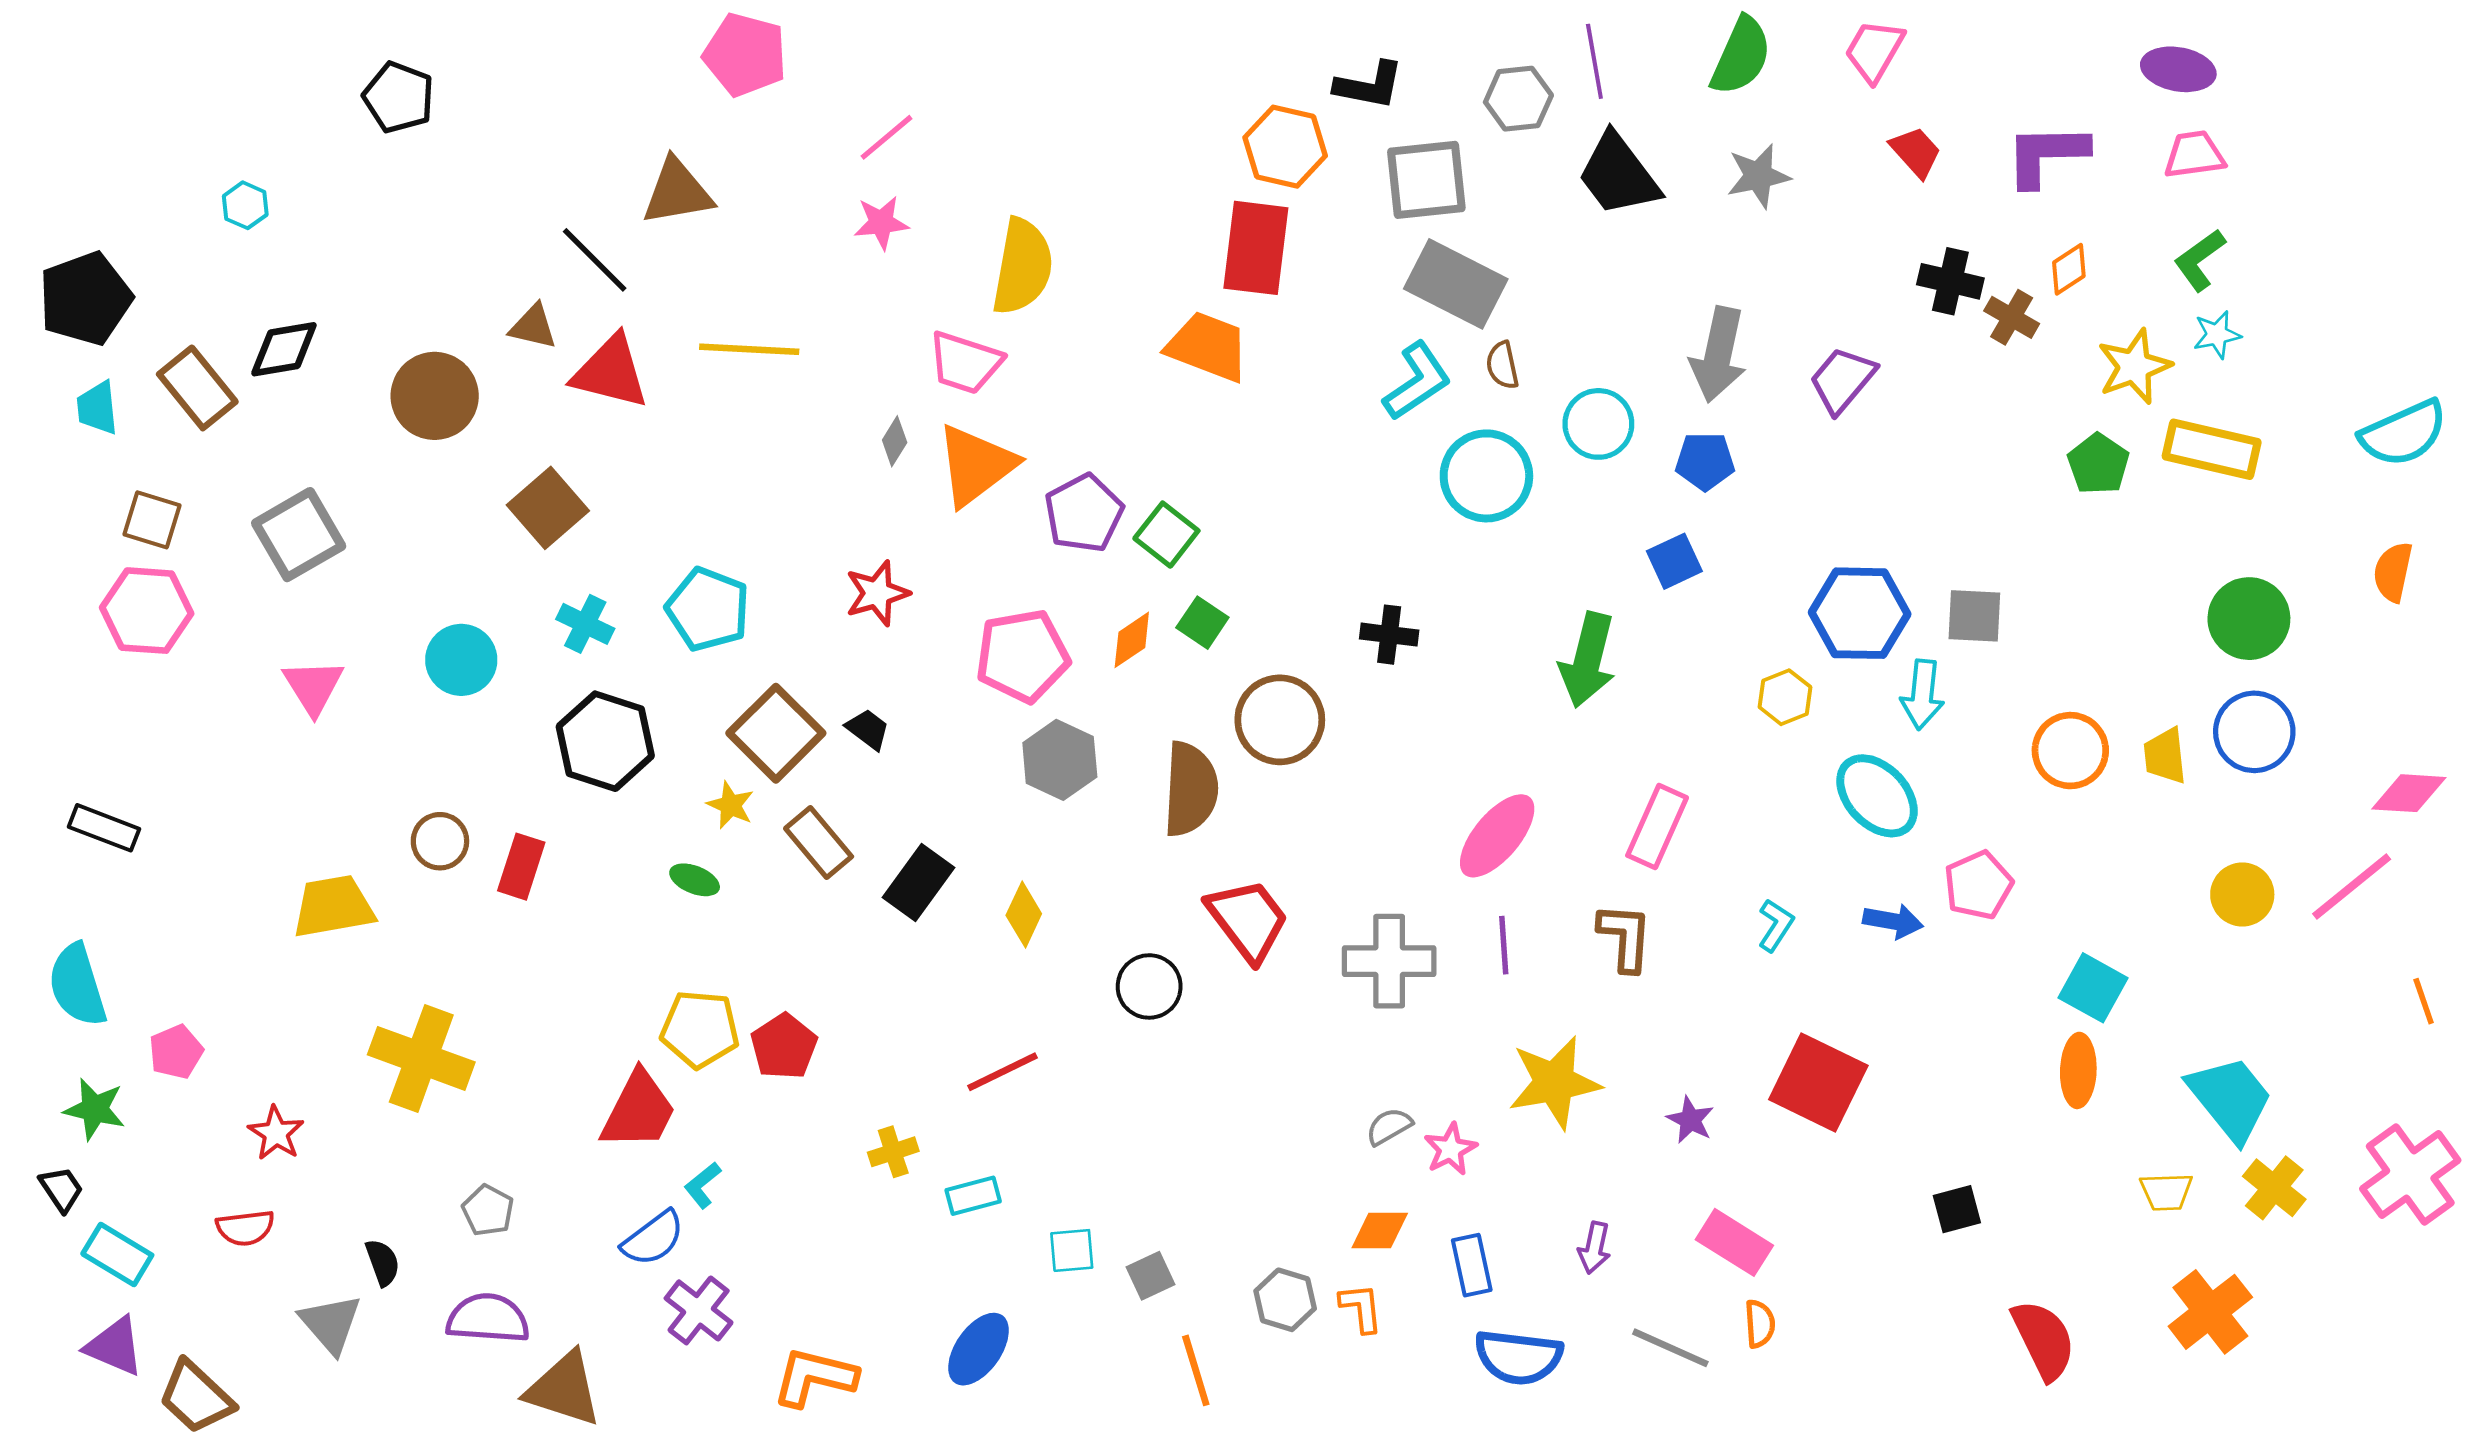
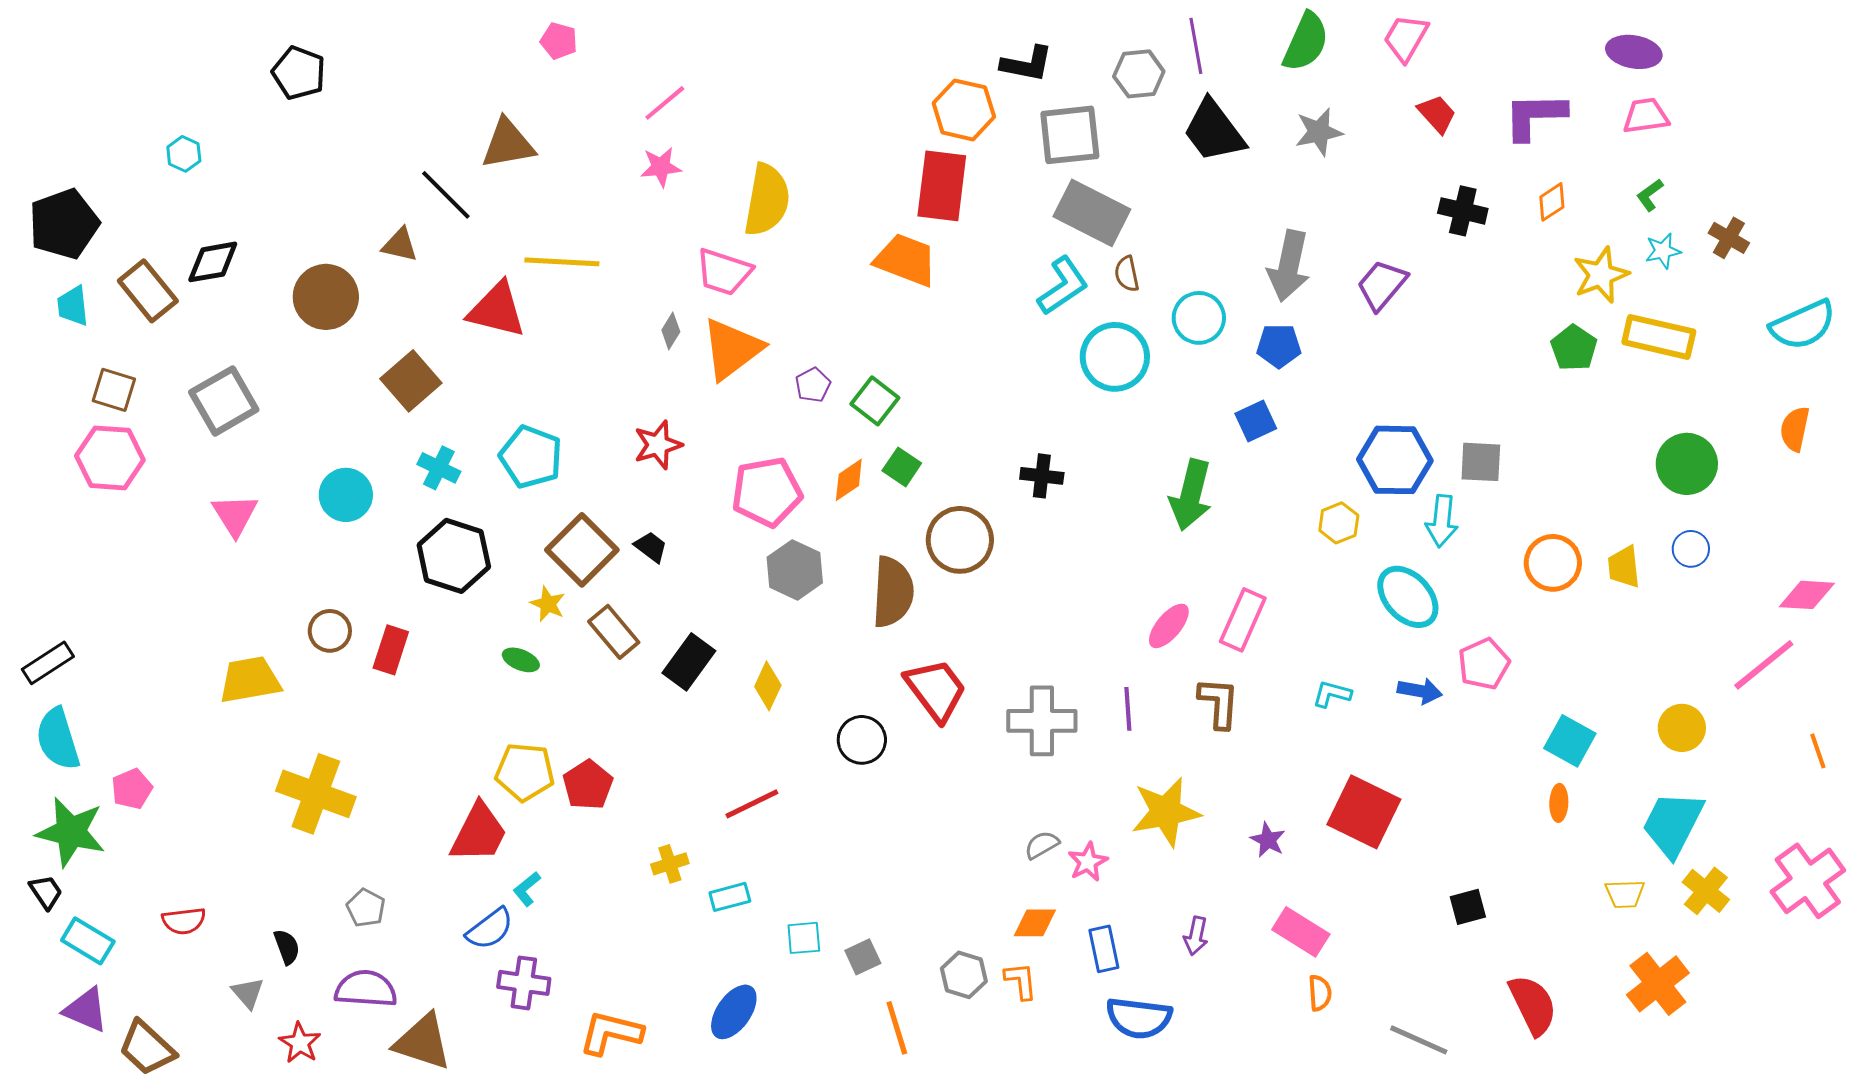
pink pentagon: (745, 55) -> (559, 41), size x0.6
green L-shape: (2200, 260) -> (1650, 195), size x0.7
brown cross: (2012, 317) -> (1729, 238), moved
red triangle: (611, 372) -> (497, 310), moved
purple pentagon: (1084, 513) -> (813, 385), size x0.6
blue circle: (2254, 732) -> (1691, 549), size x0.6
black rectangle: (104, 828) -> (48, 663), moved, turned -54
pink ellipse: (1497, 836) -> (1169, 626), moved, size x0.7
yellow circle: (2242, 895) -> (1682, 728), moved
cyan L-shape: (1776, 925) -> (1332, 694), turned -108
orange ellipse: (2078, 1070) -> (1559, 803), size x0.7
cyan trapezoid: (2230, 1098) -> (1673, 824), turned -114
green star: (95, 1109) -> (71, 832), size x1.5
red star: (276, 1133) -> (300, 1043), moved
purple cross: (699, 1310) -> (524, 983), turned -30
gray triangle: (331, 1324) -> (248, 993), size x0.7
gray line: (1670, 1348) -> (1419, 1040), moved

